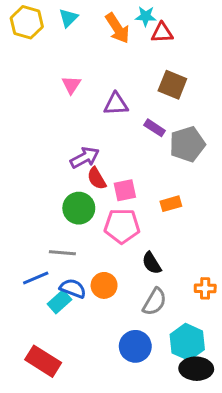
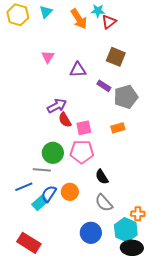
red triangle: (162, 33) -> (109, 22), turned -35
orange rectangle: (171, 204) -> (118, 128), moved
green circle: (79, 208) -> (53, 153), moved
blue semicircle: (73, 288) -> (49, 194), turned -78
orange cross: (205, 288) -> (138, 214), moved
gray semicircle: (155, 302) -> (104, 203), turned 108

